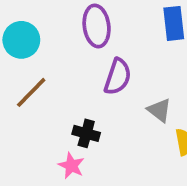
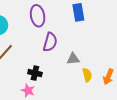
gray triangle: (159, 110) -> (73, 59), turned -40

